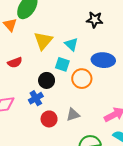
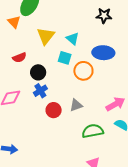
black star: (95, 20) -> (104, 16), moved
black circle: (47, 80) -> (38, 72), moved

